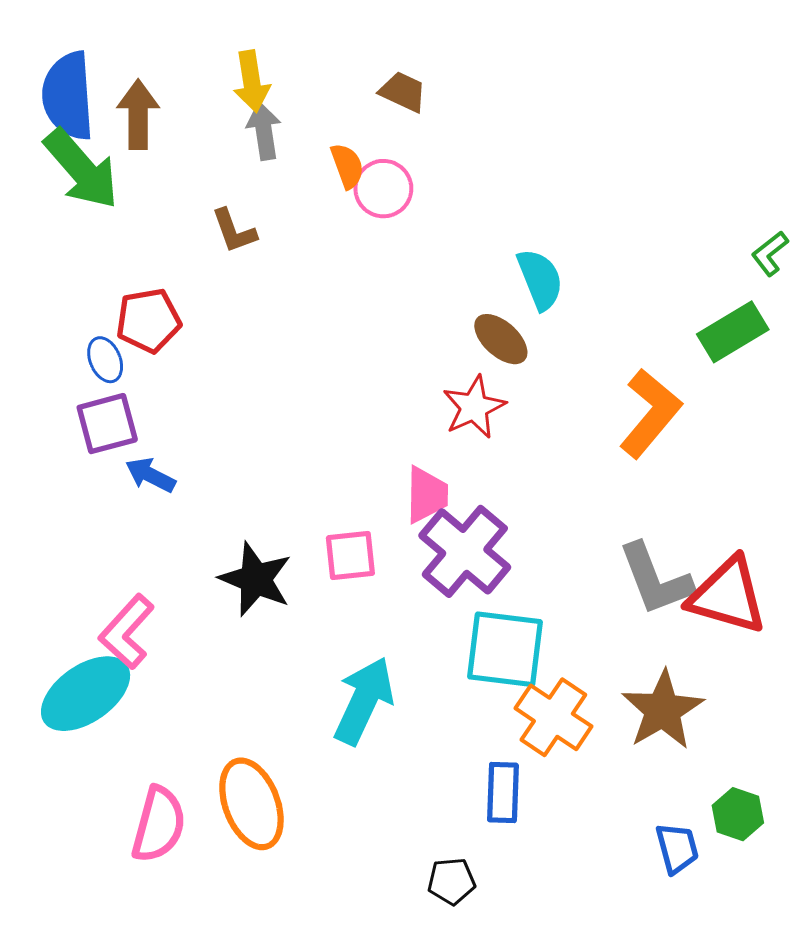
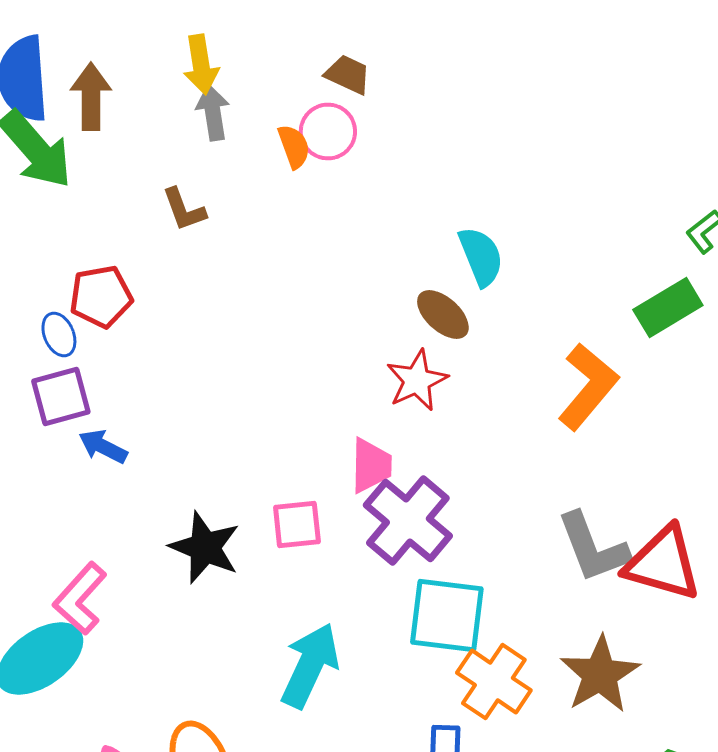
pink circle: (383, 189) -> (328, 132), moved

